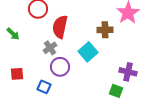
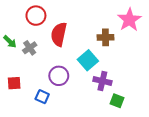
gray cross: (50, 48) -> (30, 48), moved
purple cross: (128, 72) -> (102, 81), moved

